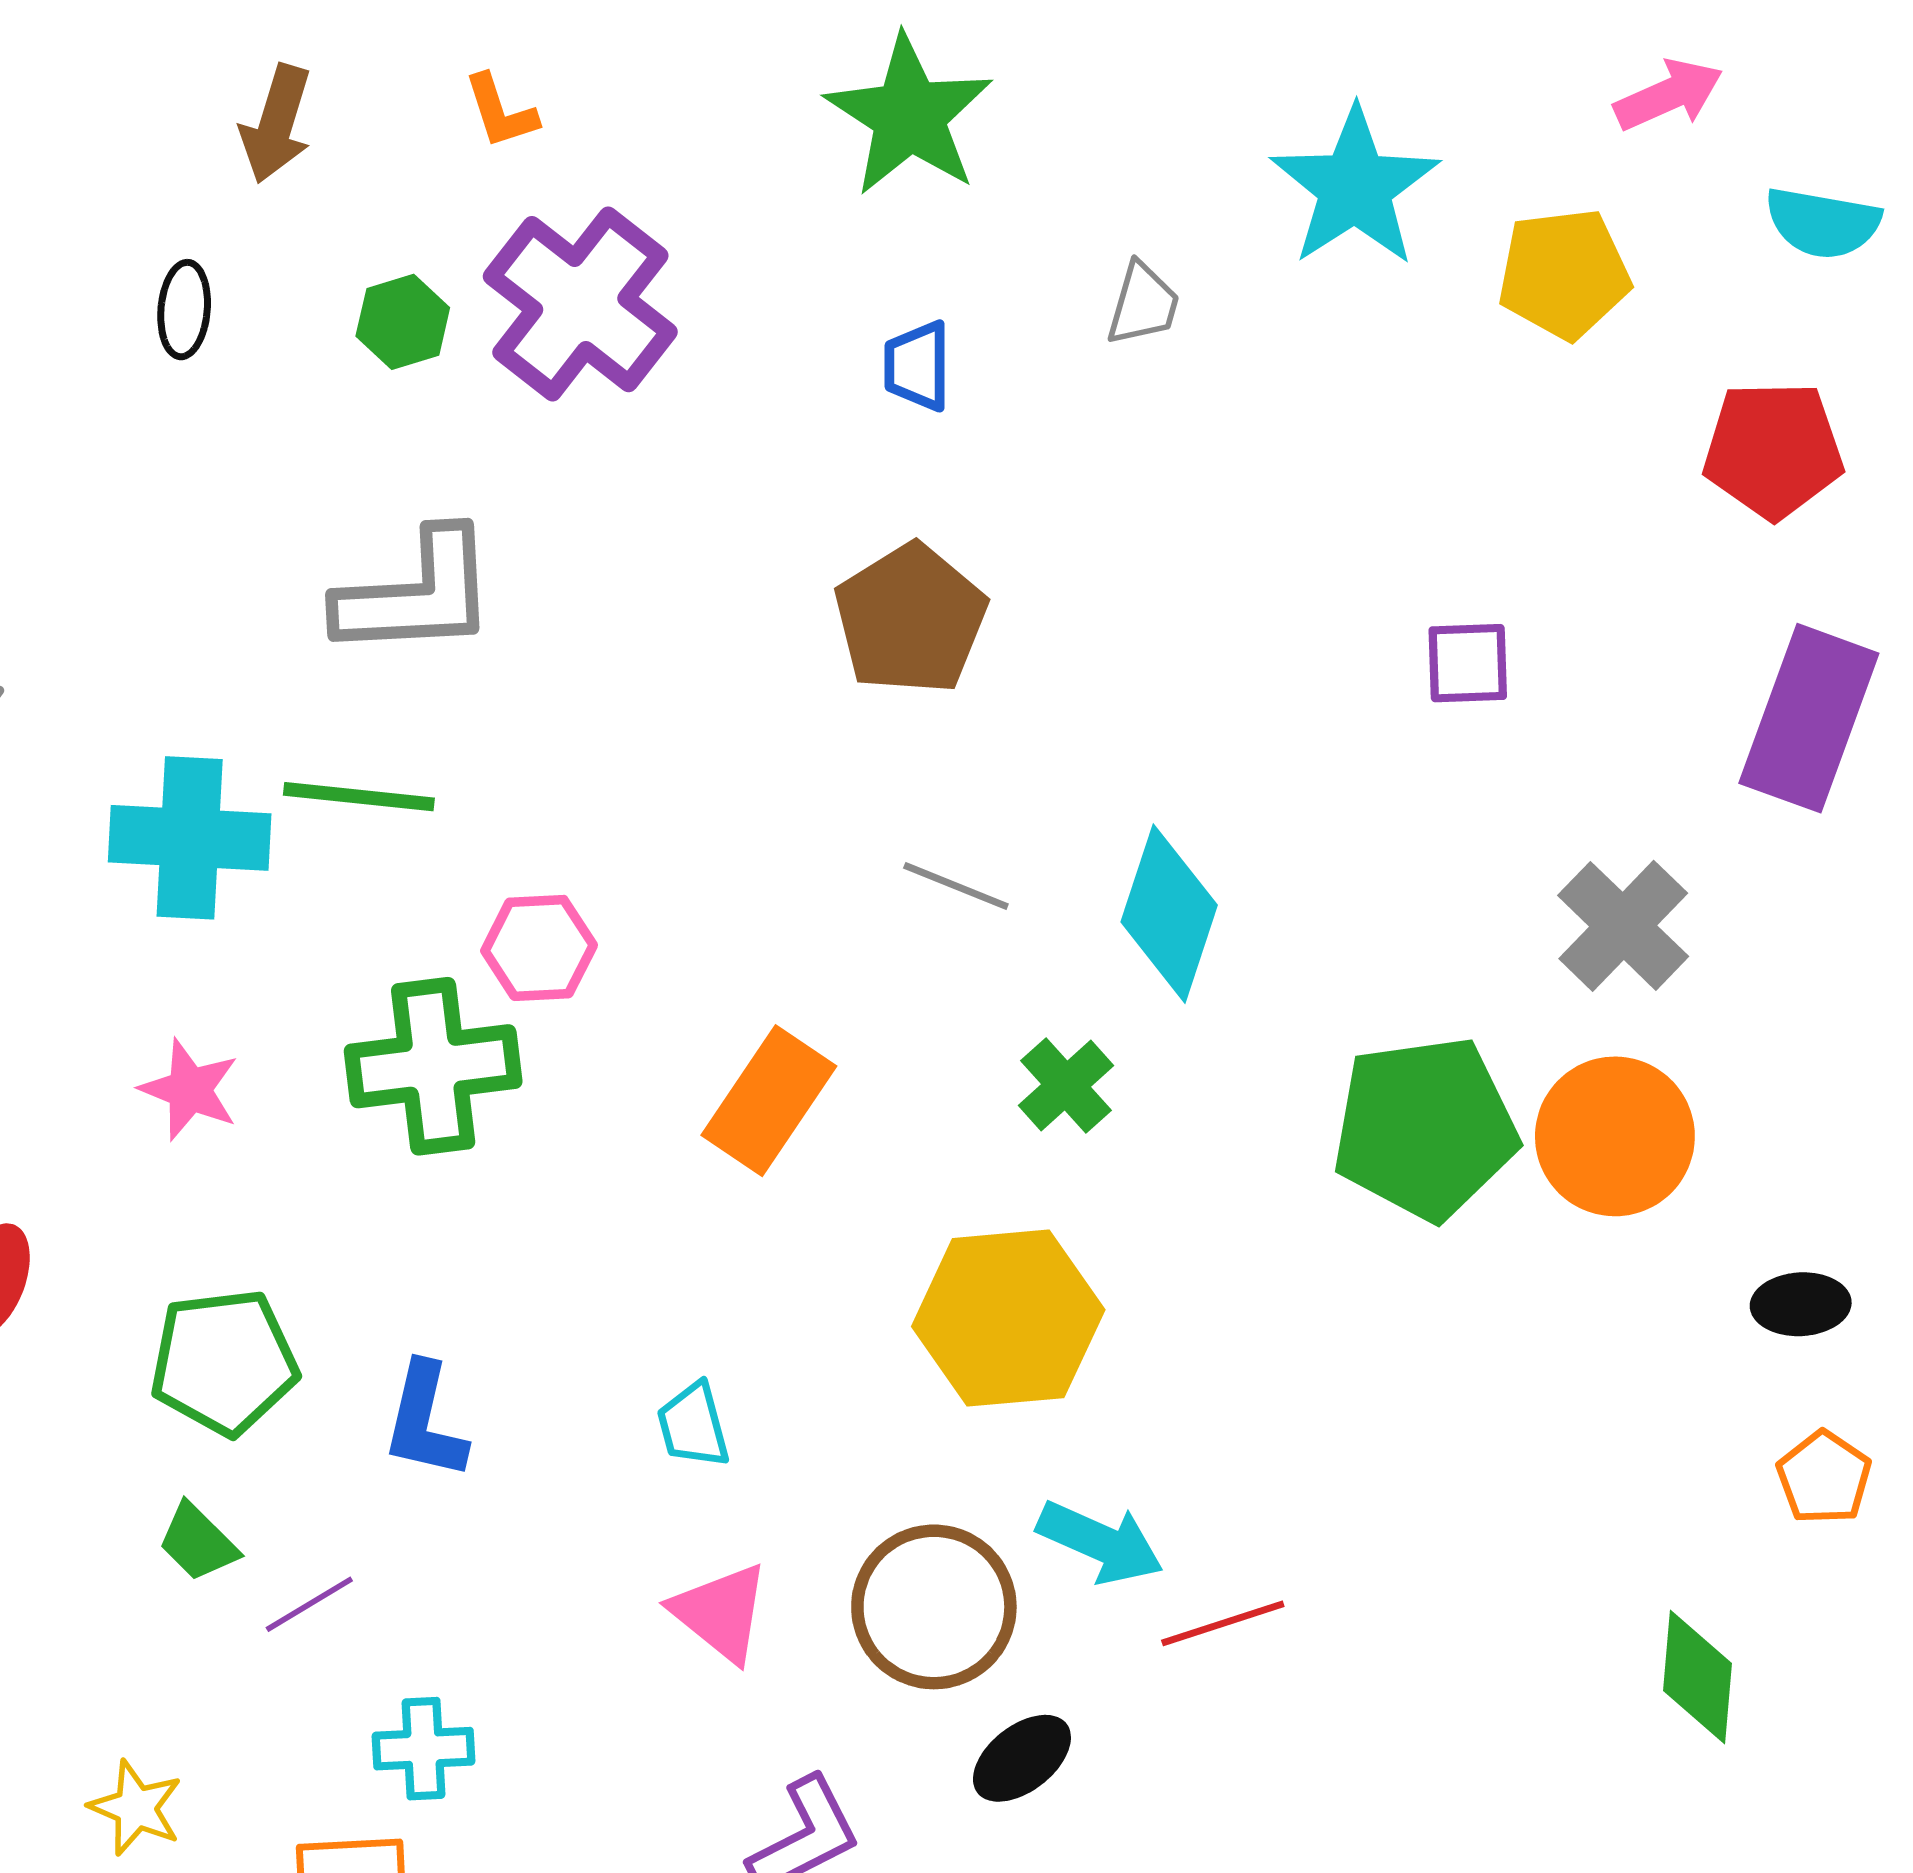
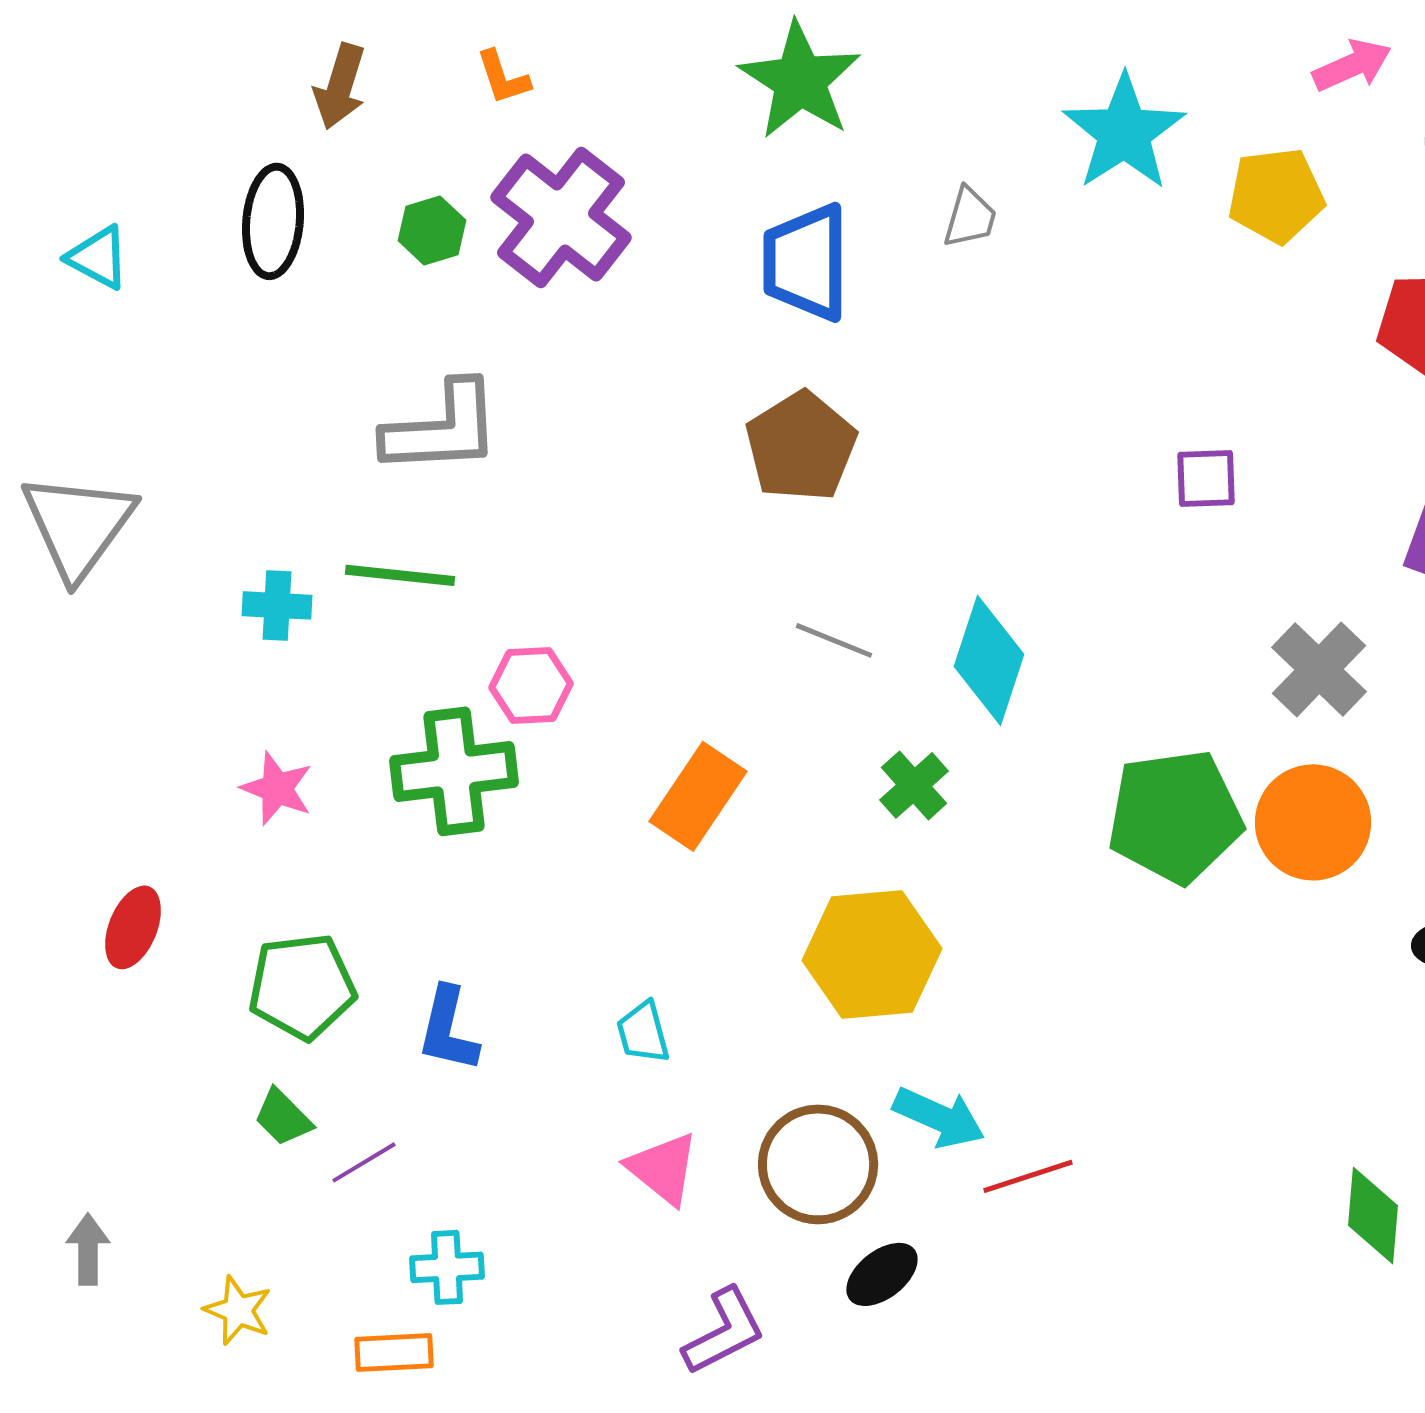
black ellipse: (184, 310) -> (273, 221), size x1.6
blue trapezoid: (917, 366) -> (806, 262), size x1.8
cyan cross: (190, 838) -> (277, 605), size x0.6

